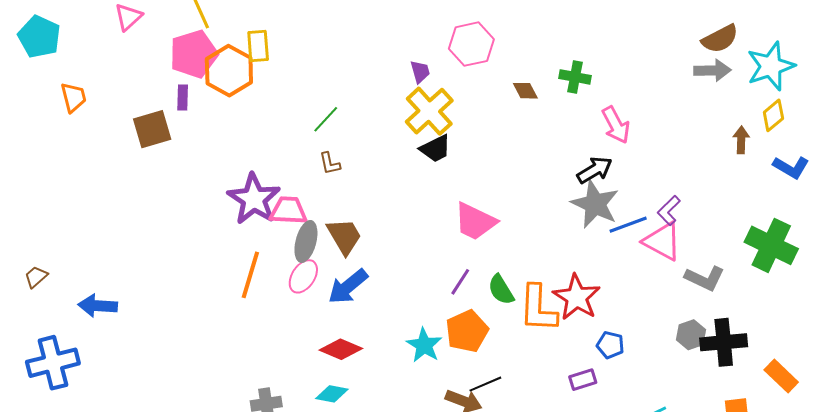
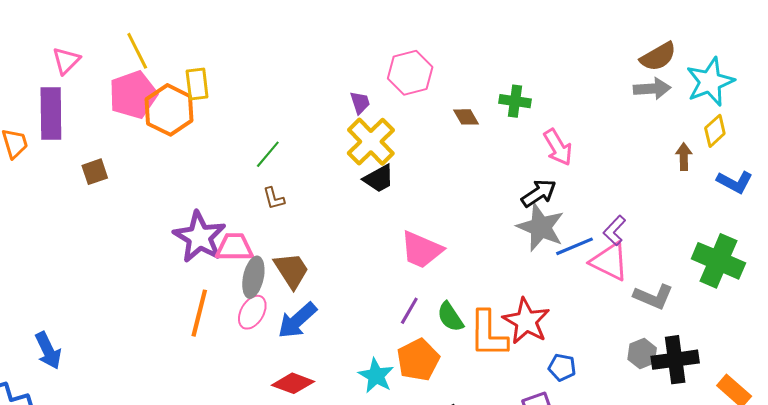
purple rectangle: (183, 98) -> (51, 113), moved, size x2.0
brown square: (152, 129) -> (95, 172), size x0.7
blue arrow: (98, 306) -> (48, 350), turned -117

